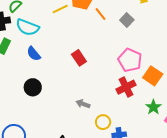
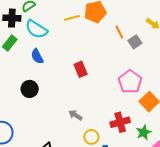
orange line: (100, 14) -> (119, 32), moved
red cross: (126, 87) -> (120, 122), moved

